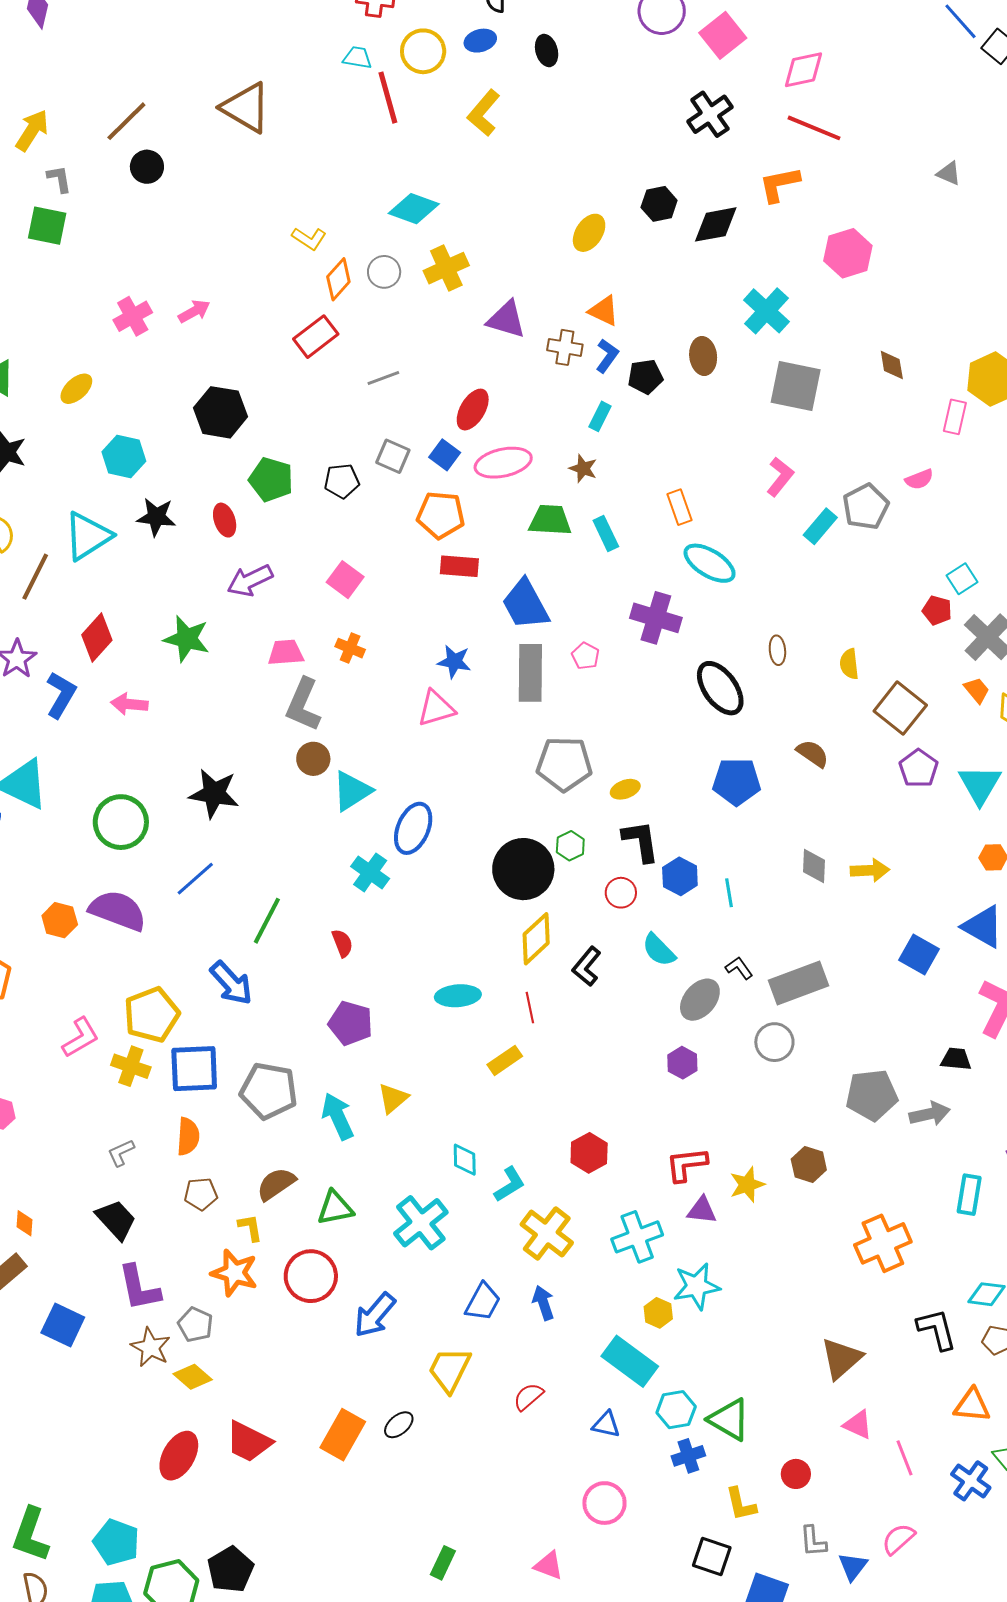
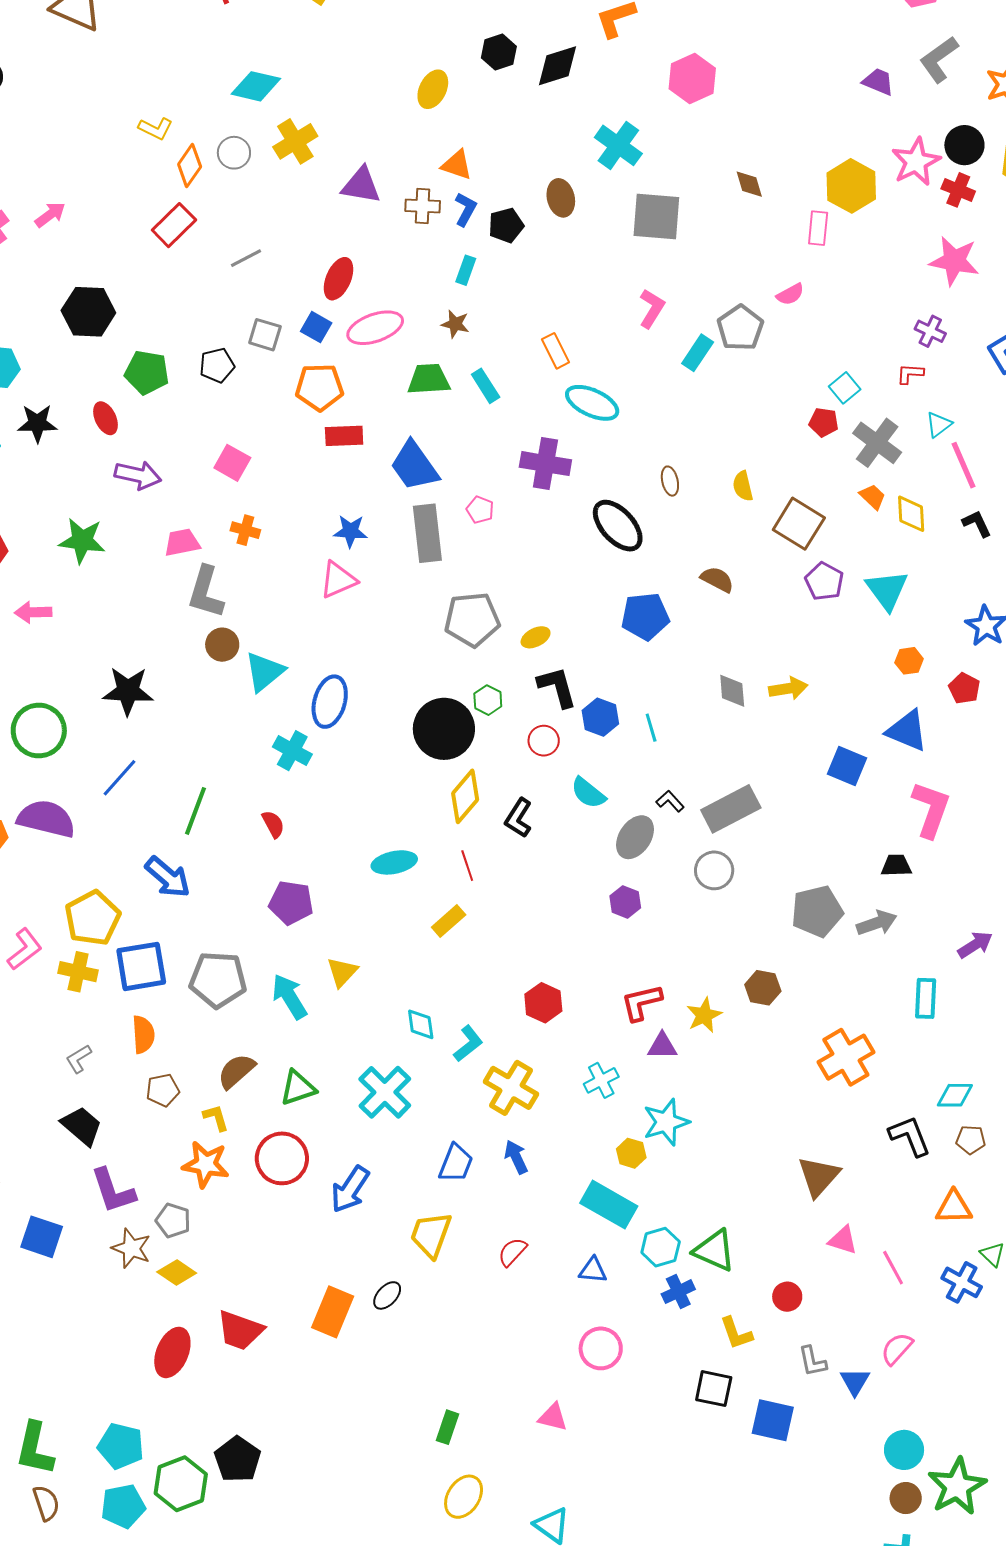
purple arrow: (250, 580) -> (138, 475), turned -135
cyan cross: (637, 1237) -> (601, 1080), size x0.7

